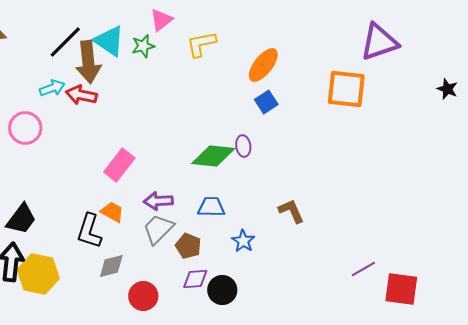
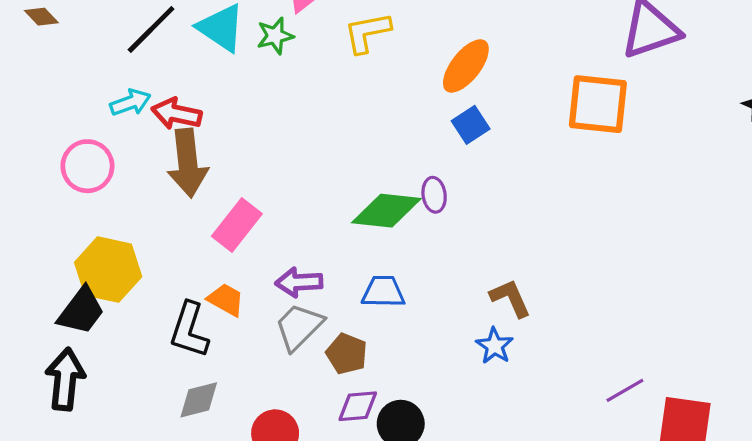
brown arrow: (88, 62) -> (188, 163), moved
blue star: (243, 241) -> (495, 346), moved
gray diamond: (111, 266) -> (199, 400), moved
yellow hexagon: (38, 274) -> (108, 270), moved

